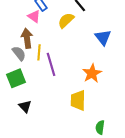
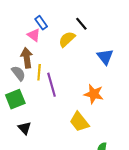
orange star: (92, 73) -> (94, 94), turned -30
yellow trapezoid: (78, 100) -> (79, 122), turned -40

